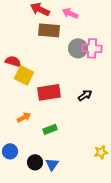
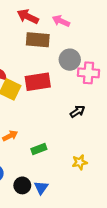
pink cross: (92, 48) -> (89, 73), moved
red rectangle: (49, 92) -> (38, 82), moved
yellow star: (101, 152) -> (80, 162), moved

